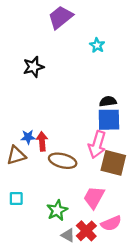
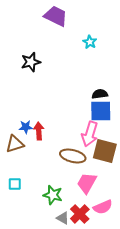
purple trapezoid: (60, 17) -> (56, 16), turned 65
brown ellipse: (63, 161) -> (73, 156), moved
green star: (57, 210) -> (53, 195), turned -30

